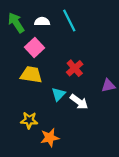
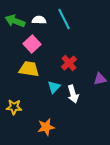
green arrow: (16, 23) -> (15, 21), turned -36
white arrow: (79, 102) -> (73, 94), turned 36
yellow star: (29, 120) -> (14, 107), moved

